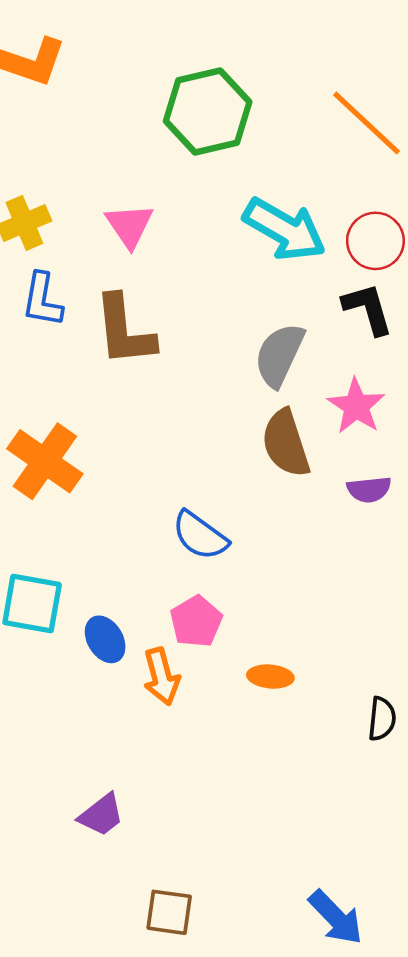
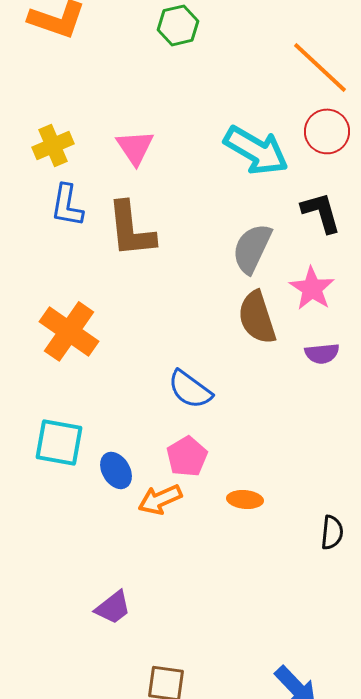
green hexagon: (208, 111) -> (178, 25), moved, size x0.6
red circle: (375, 241) -> (327, 131), moved
orange arrow: (161, 677) -> (160, 499), turned 81

